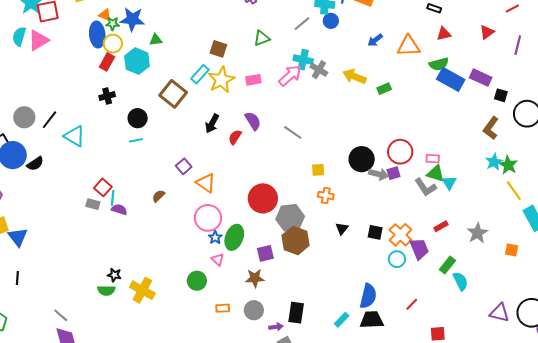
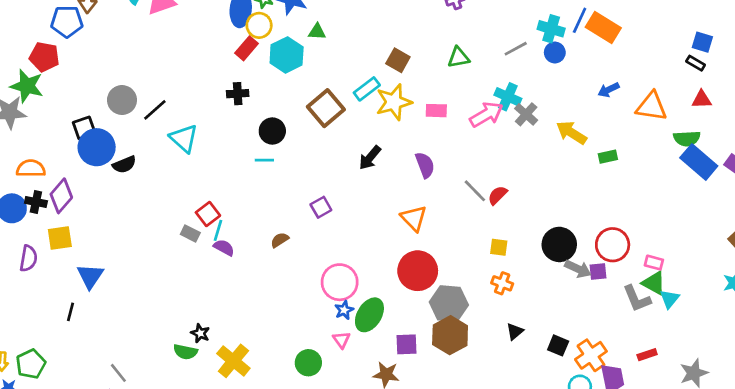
red semicircle: (235, 137) -> (497, 195), moved
orange triangle: (206, 183) -> (414, 218), moved
blue triangle: (18, 237) -> (90, 276), moved

